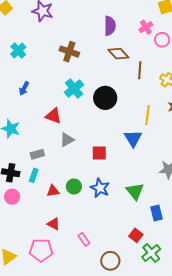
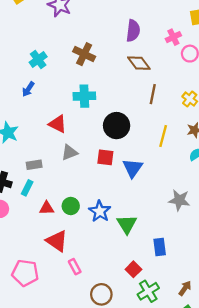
cyan cross: (18, 51) -> (38, 59), moved
brown line: (140, 70) -> (153, 94), moved
cyan cross: (74, 88) -> (84, 96), turned 30
black circle: (105, 98) -> (117, 126), moved
blue triangle: (133, 138) -> (133, 168), moved
red square: (99, 153) -> (105, 157), moved
green triangle: (135, 191) -> (127, 224), moved
red triangle: (54, 224) -> (57, 241), moved, size x1.5

